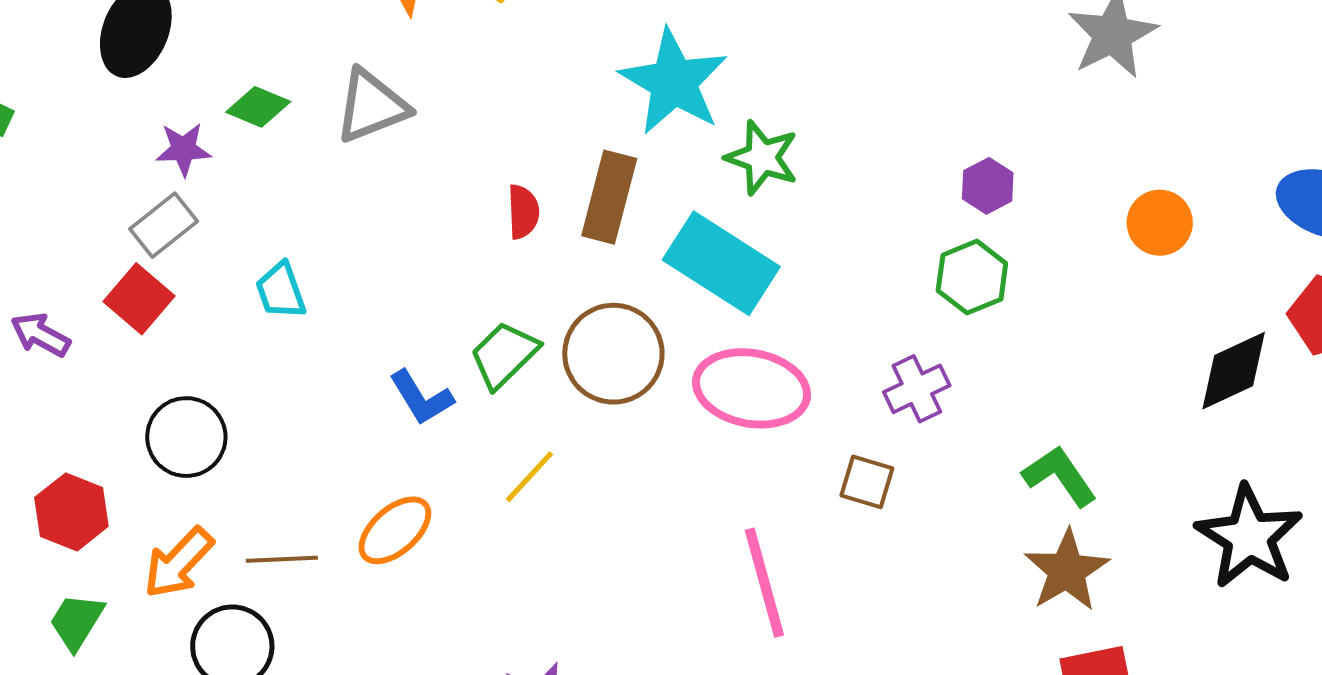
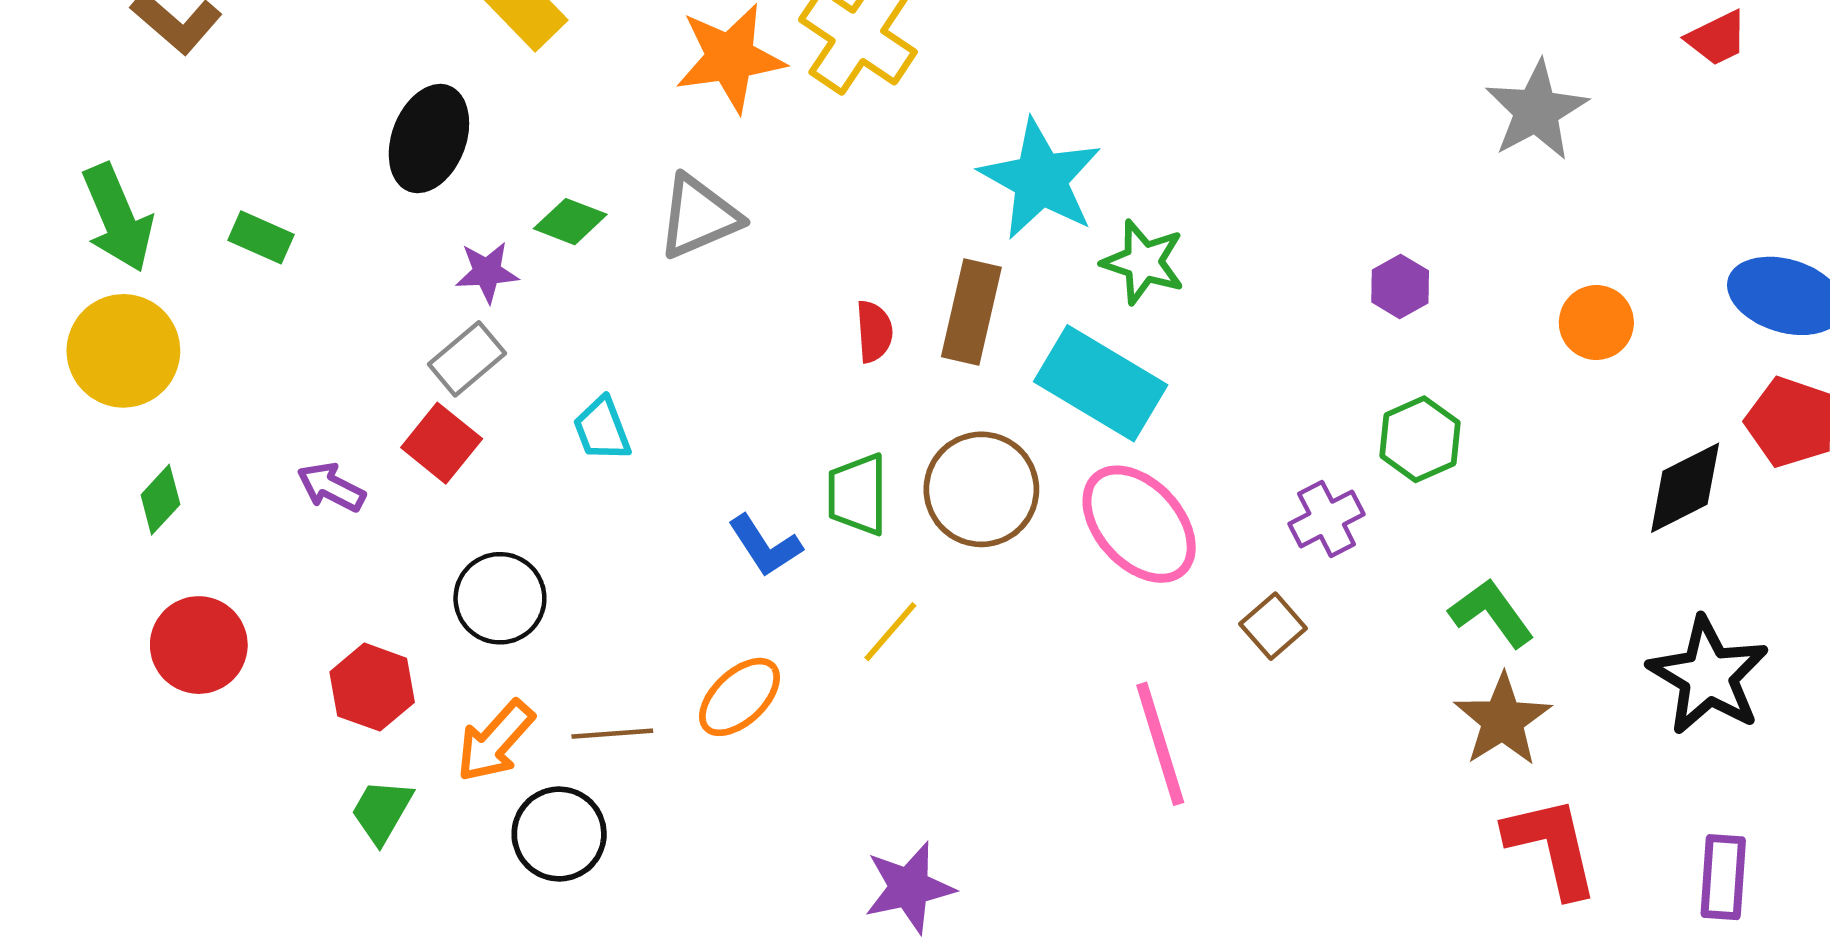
green hexagon: (972, 277) -> (1420, 439), moved
green trapezoid: (504, 355) -> (857, 494), turned -44
pink ellipse: (752, 388) -> (1139, 524), turned 39
brown square: (867, 482) -> (1273, 626), turned 34

